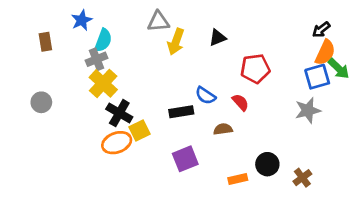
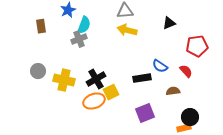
yellow arrow: (176, 42) -> (127, 30), moved, turned 84
yellow cross: (103, 83) -> (64, 80), moved, turned -30
black cross: (119, 113) -> (96, 79), turned 30
black circle: (267, 164) -> (190, 117), moved

